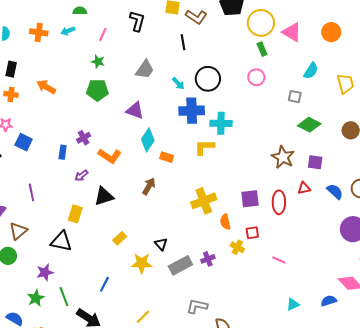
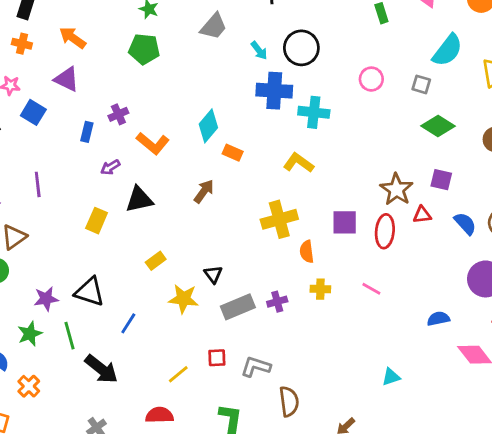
cyan semicircle: (311, 71) -> (447, 50), size x1.4
pink circle: (256, 77) -> (371, 79), moved
purple triangle: (135, 110) -> (67, 79), moved
yellow L-shape: (204, 147) -> (298, 163), moved, turned 30
brown star: (283, 157) -> (396, 189), moved
red square: (252, 233) -> (217, 358), moved
black triangle: (61, 241) -> (90, 292), moved
yellow cross: (237, 247) -> (320, 289), turned -32
pink line: (279, 260) -> (371, 289), moved
blue semicircle: (329, 301) -> (438, 319), moved

